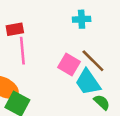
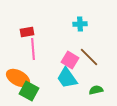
cyan trapezoid: (88, 82) -> (67, 78), moved
green semicircle: (102, 102) -> (96, 90), turned -56

